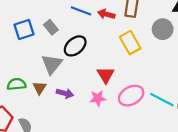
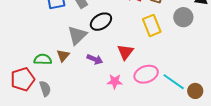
green semicircle: (17, 84) -> (43, 59), moved
purple arrow: (65, 93) -> (95, 59), moved
pink star: (98, 98) -> (115, 81), moved

